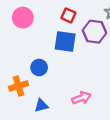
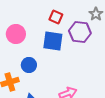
pink circle: (23, 18) -> (16, 34), moved

